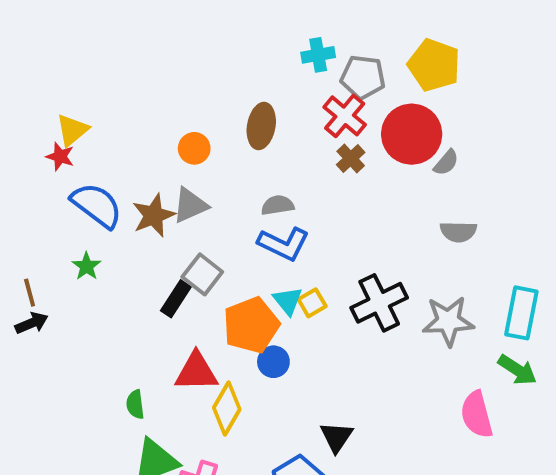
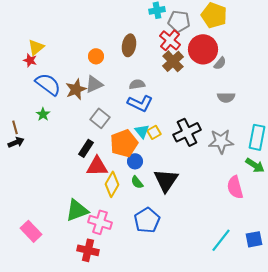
brown cross: (351, 159) -> (173, 61), size x1.5
black rectangle: (176, 299) -> (86, 148), moved
green semicircle: (135, 404) -> (137, 182), moved, turned -32
black triangle: (336, 437) -> (166, 180), moved, size x1.5

